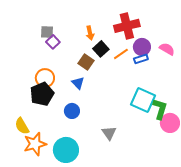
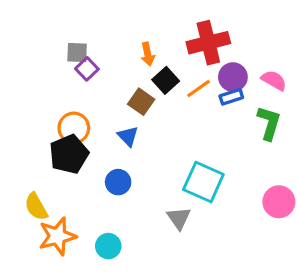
cyan square: (143, 100) -> (203, 182), moved
green L-shape: (160, 109) -> (269, 123), moved
cyan circle: (66, 150) -> (108, 246), size x0.6

